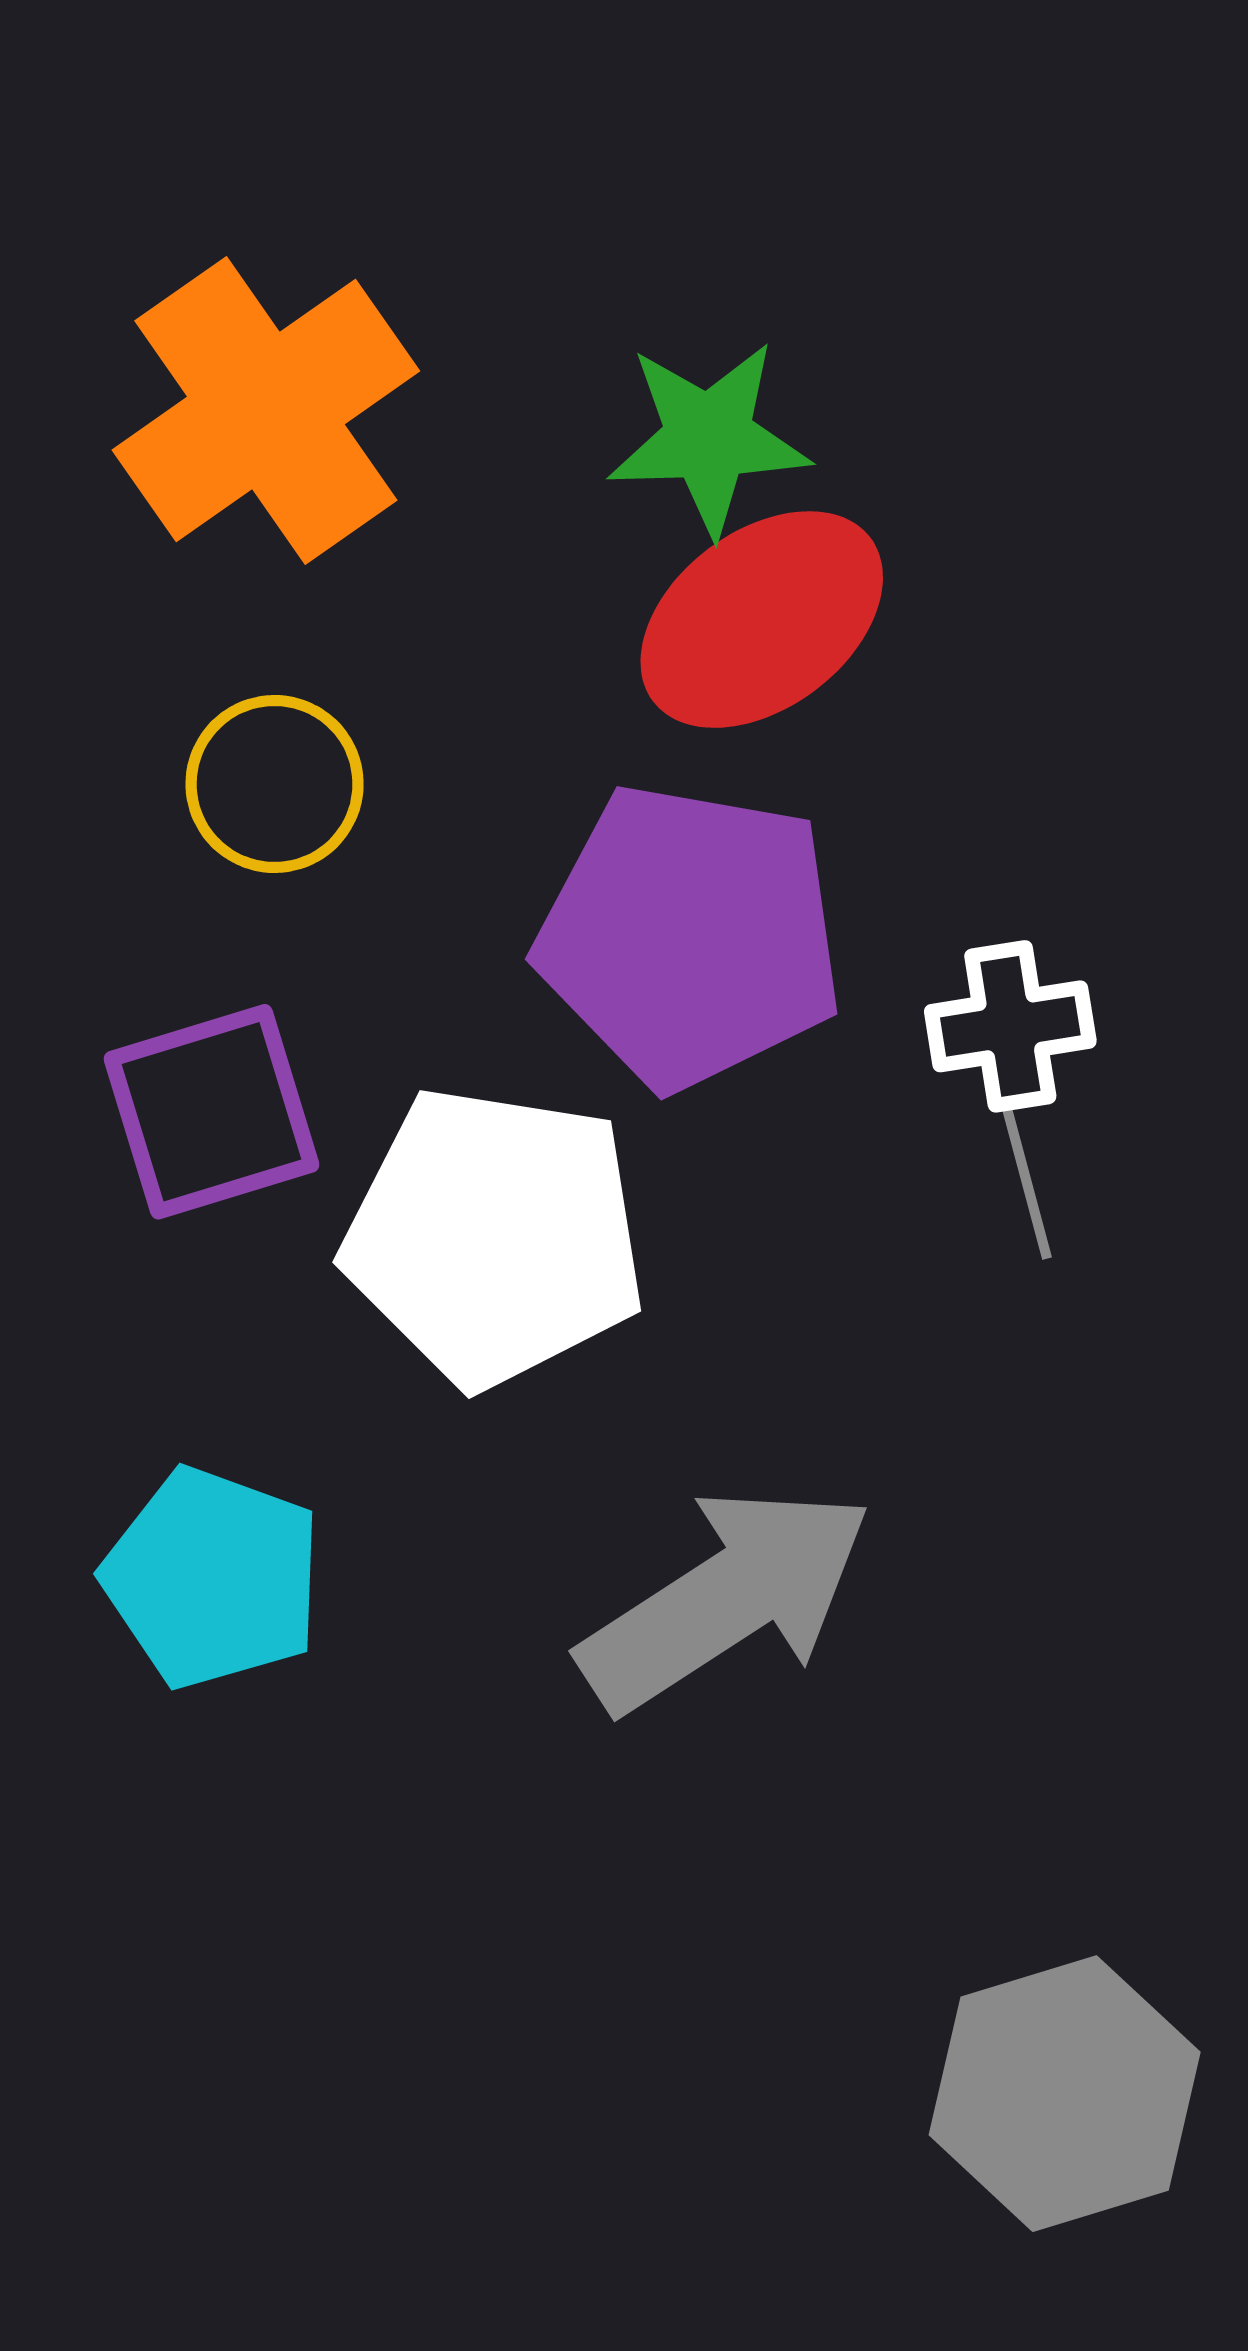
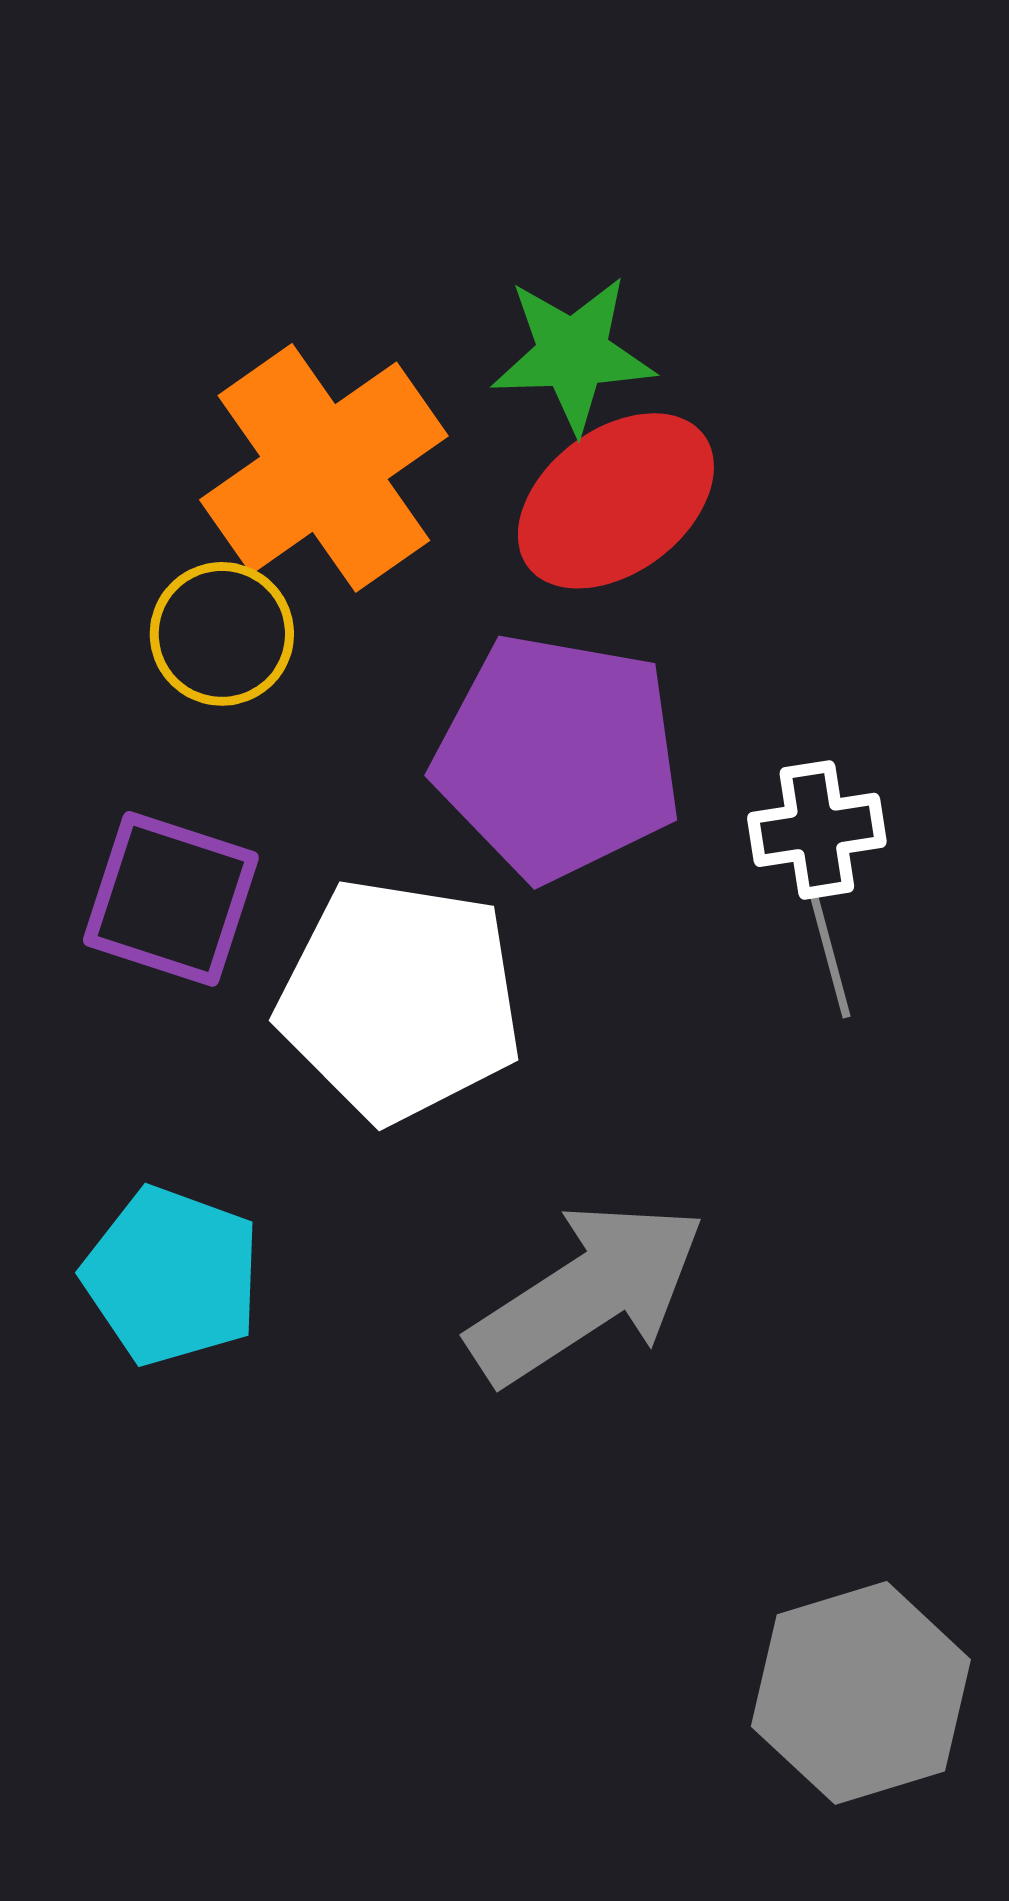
orange cross: (266, 411) -> (324, 468), moved
purple square: (211, 1112) -> (171, 899), turned 35

